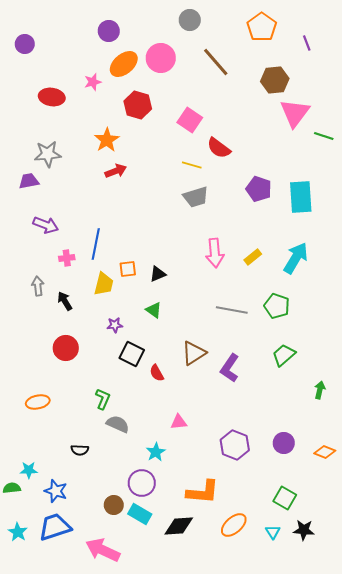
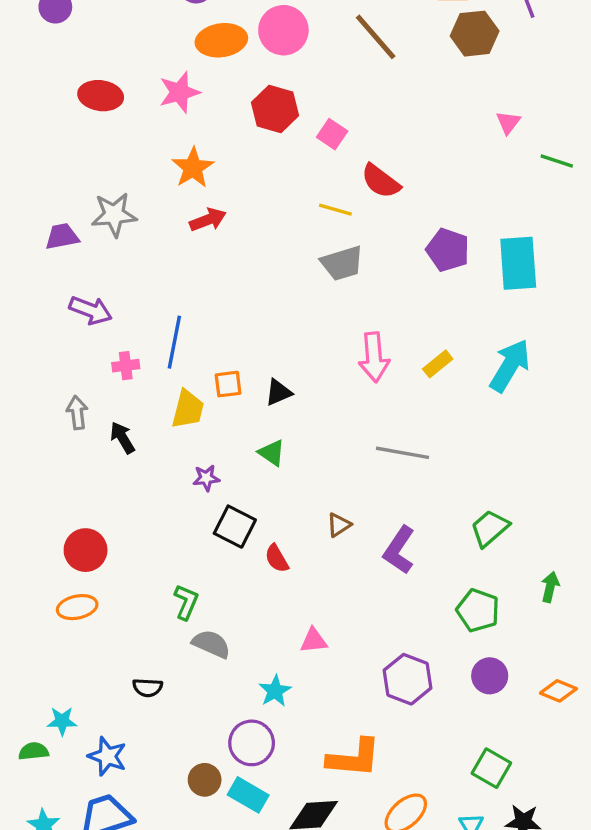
orange ellipse: (124, 64) -> (221, 40), turned 32
brown hexagon: (275, 80) -> (475, 34), moved
pink star: (93, 82) -> (179, 92), moved, size x1.4
red hexagon: (138, 105) -> (275, 109), moved
pink triangle: (295, 113) -> (508, 122), size x0.5
pink square: (190, 120) -> (332, 134), size x0.7
gray star: (48, 154) -> (114, 215), moved
green pentagon: (277, 306) -> (478, 610), moved
red circle: (66, 348) -> (86, 550), moved
brown triangle: (194, 353) -> (339, 525), size x0.6

